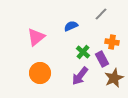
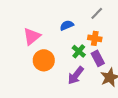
orange cross: (112, 42) -> (95, 38), moved
orange circle: (40, 73) -> (44, 60), moved

